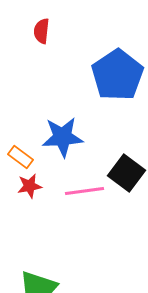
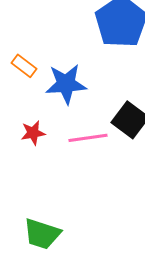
orange rectangle: (20, 157) -> (24, 66), moved

